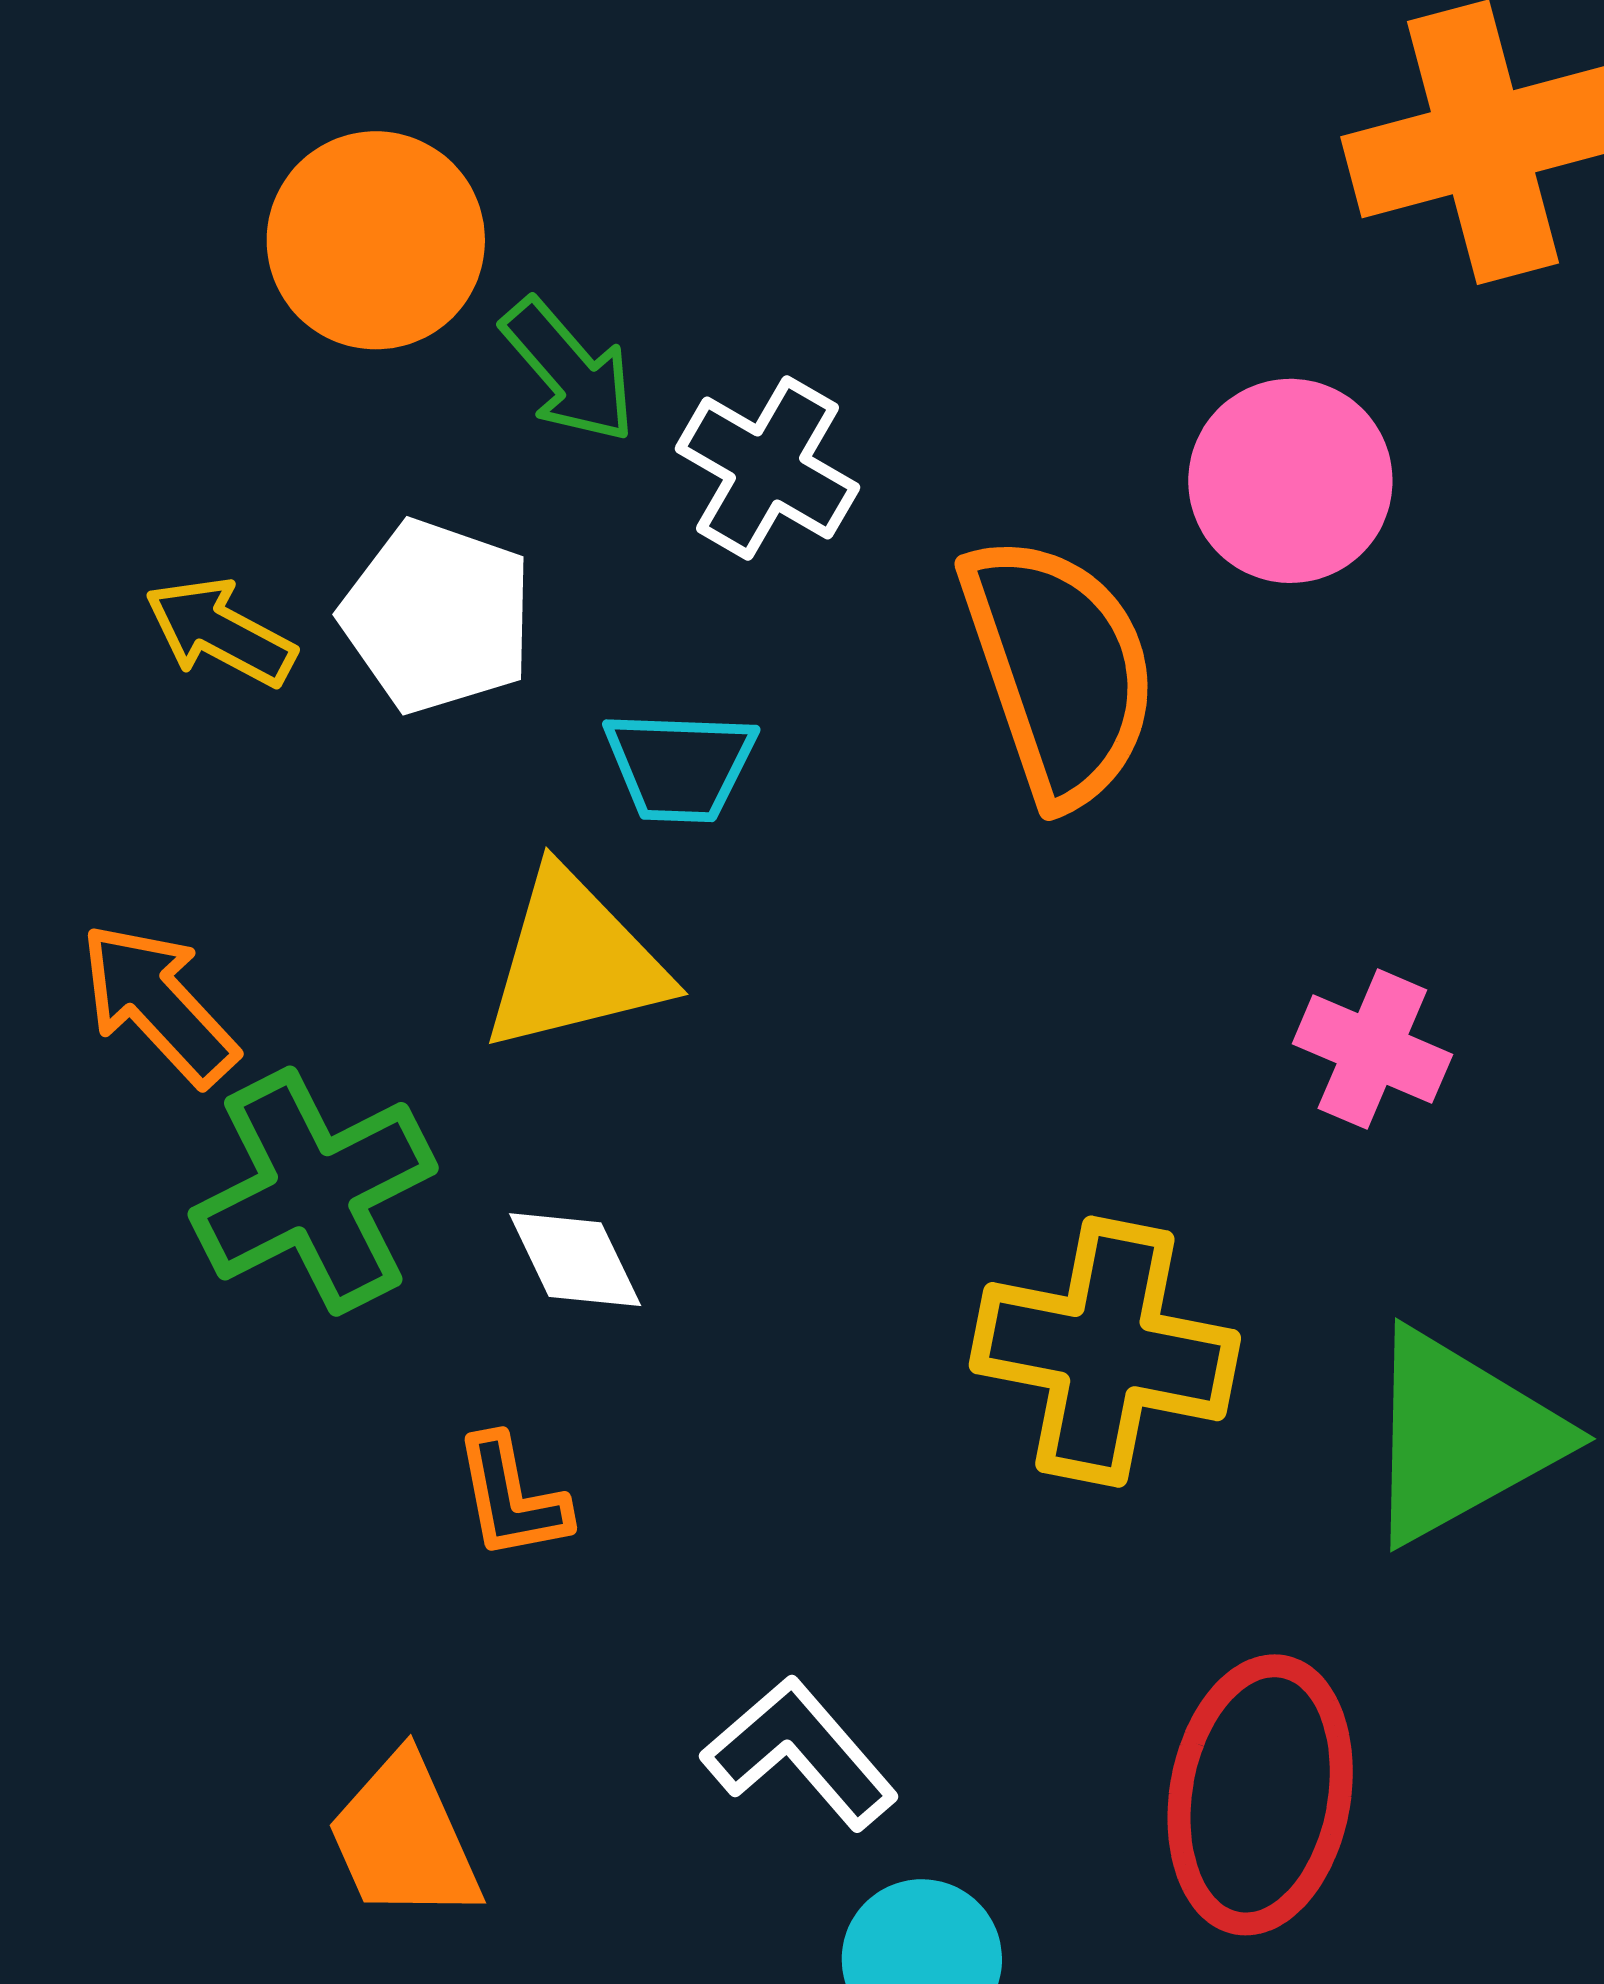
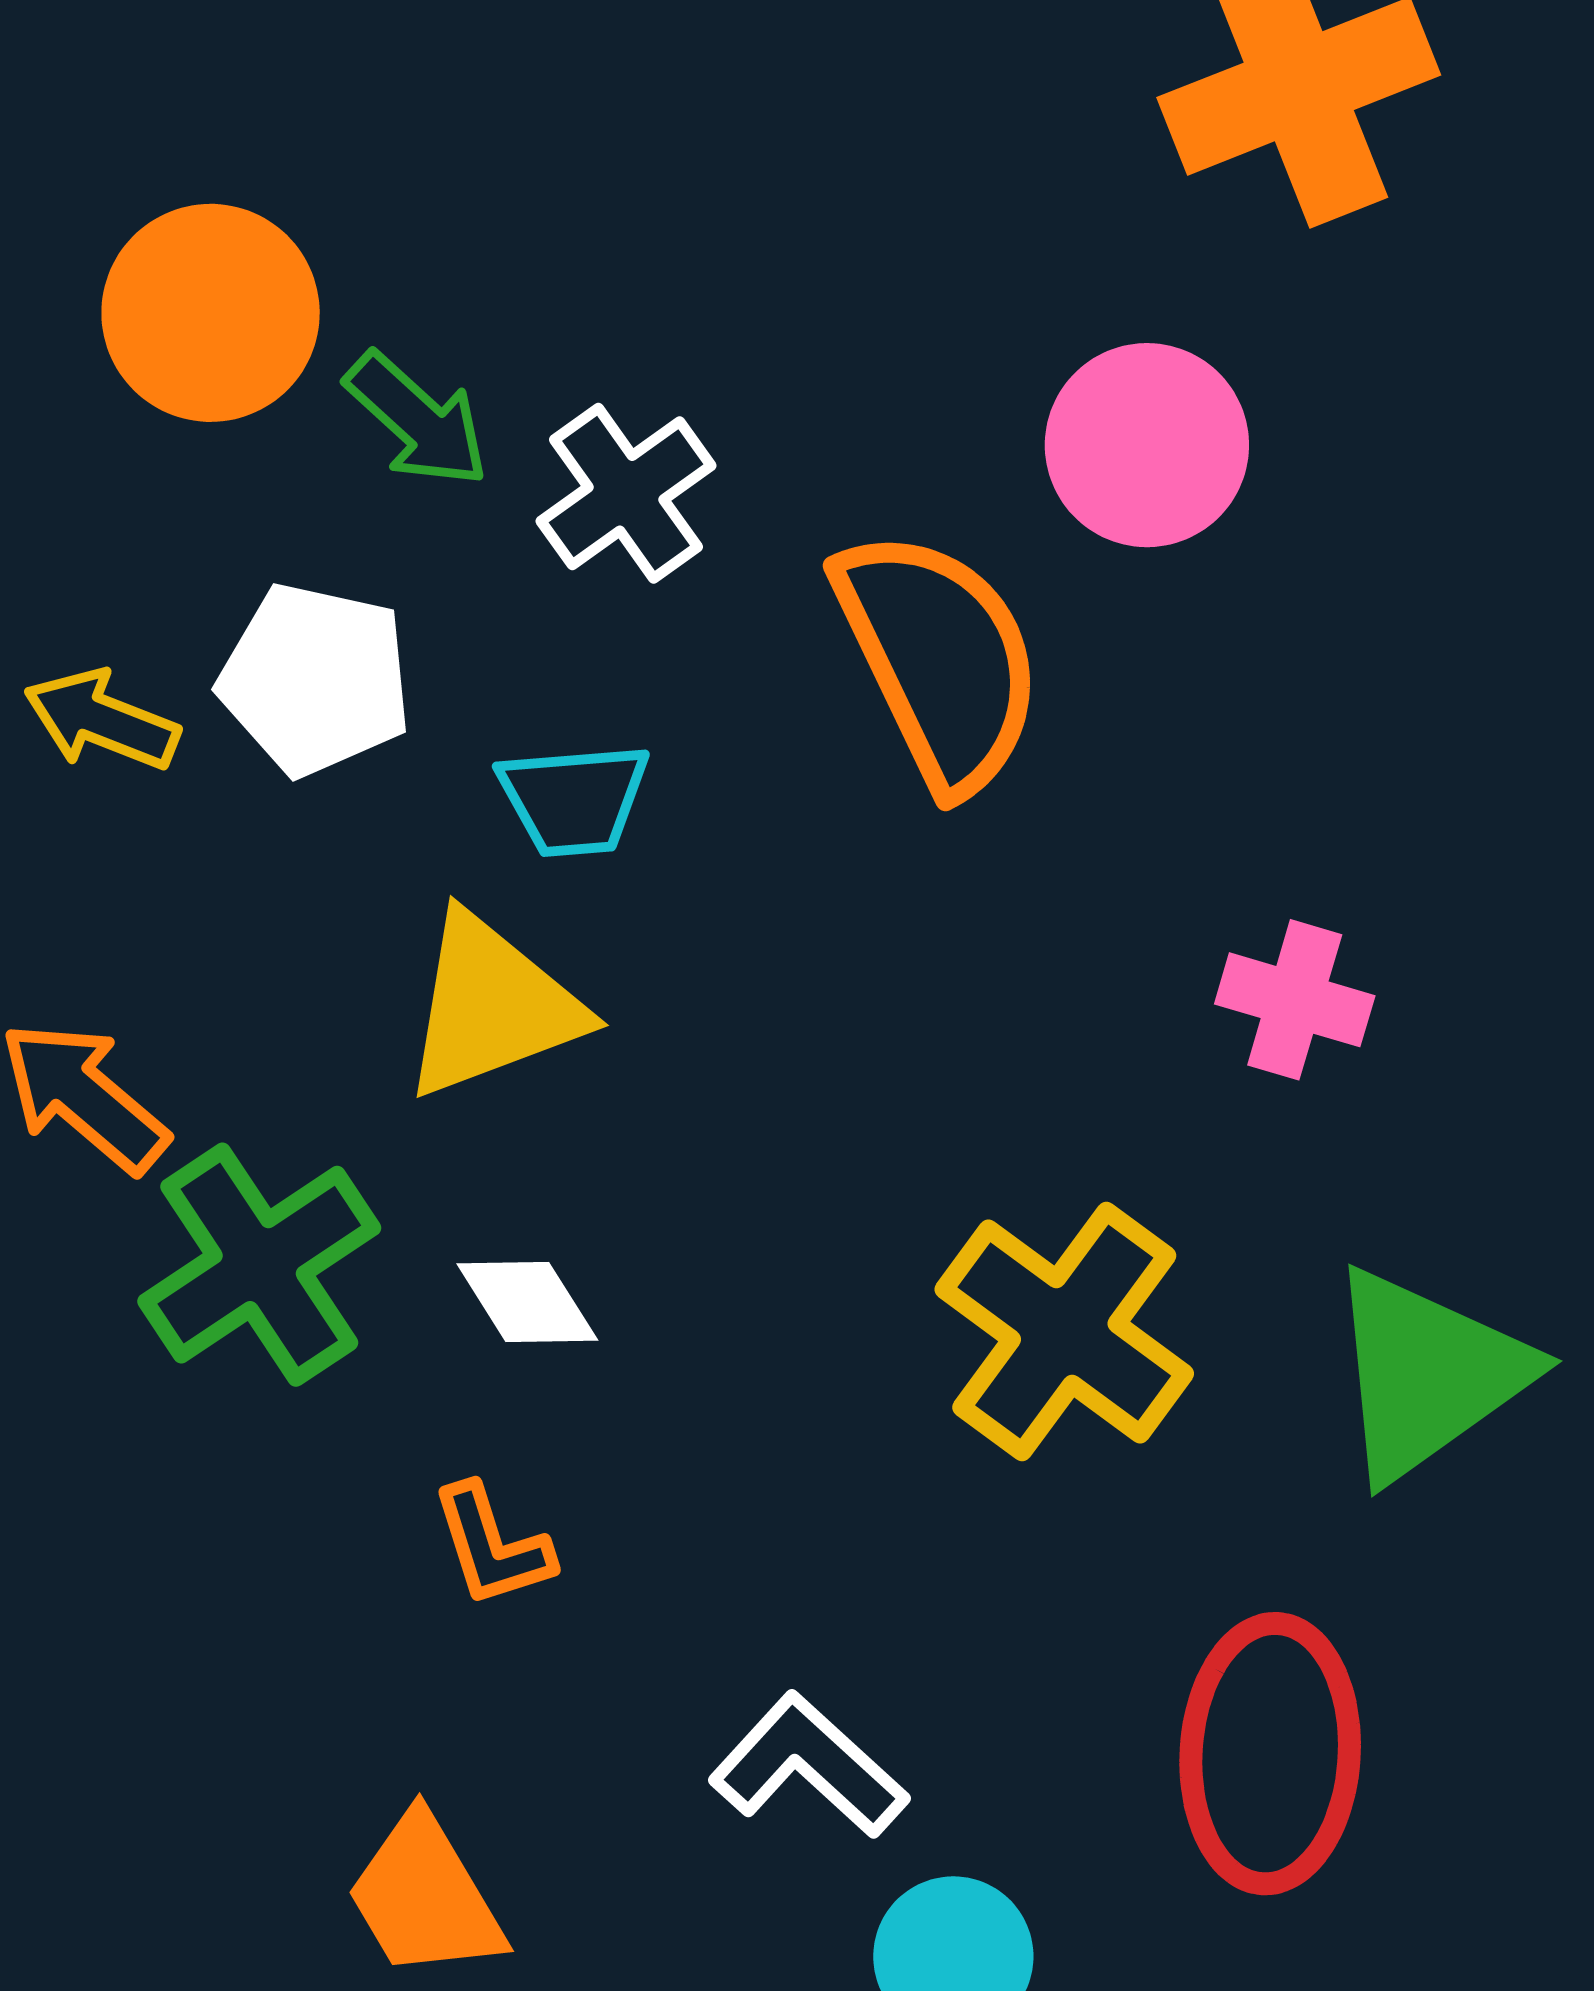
white cross: (767, 468) -> (626, 493), turned 31
yellow cross: (1105, 1352) -> (1064, 1331), turned 32

